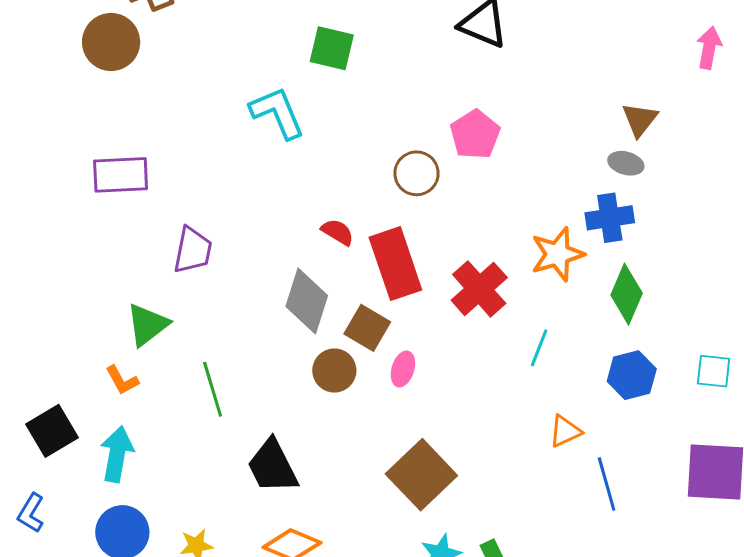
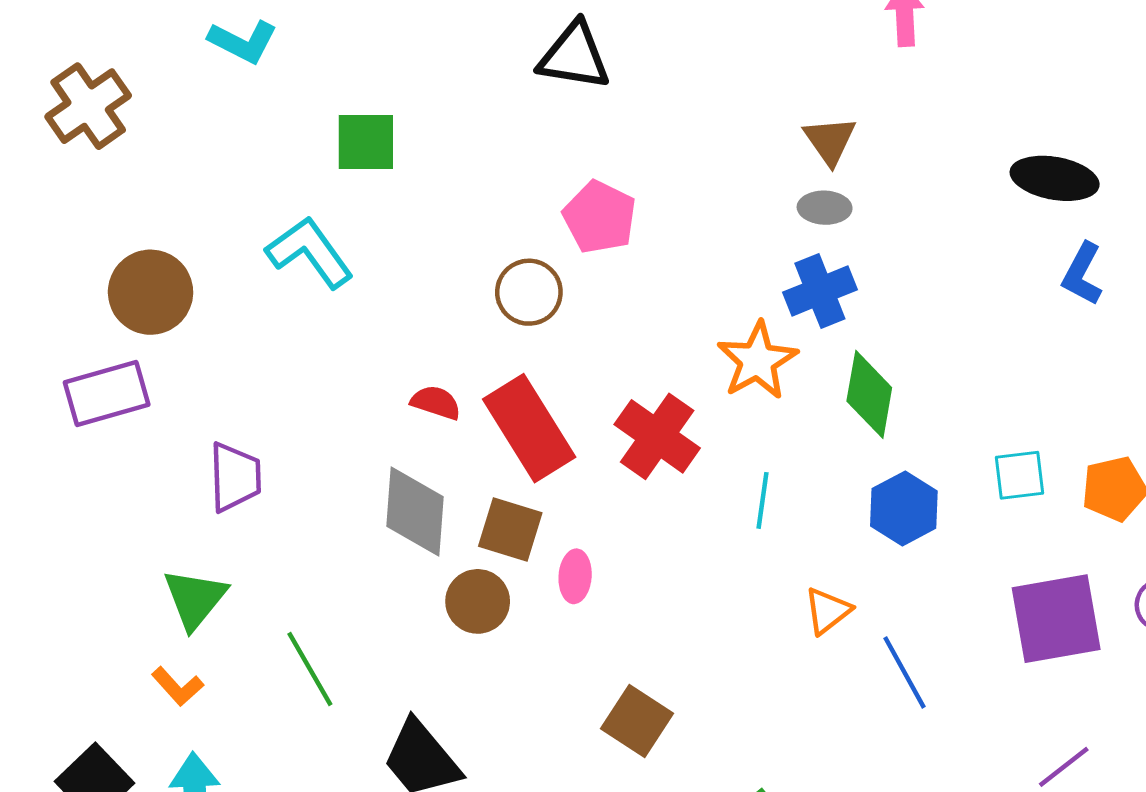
brown circle: (111, 42) -> (151, 292), moved
brown square: (421, 475) -> (637, 721), size x0.7

